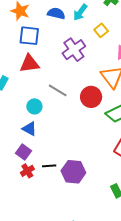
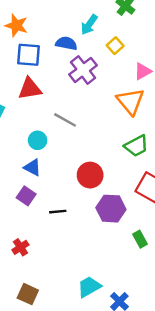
blue semicircle: (56, 13) -> (66, 43), moved
red circle: (91, 97) -> (90, 175), moved
red cross: (27, 171) -> (20, 247), moved
purple hexagon: (73, 172) -> (111, 209), moved

